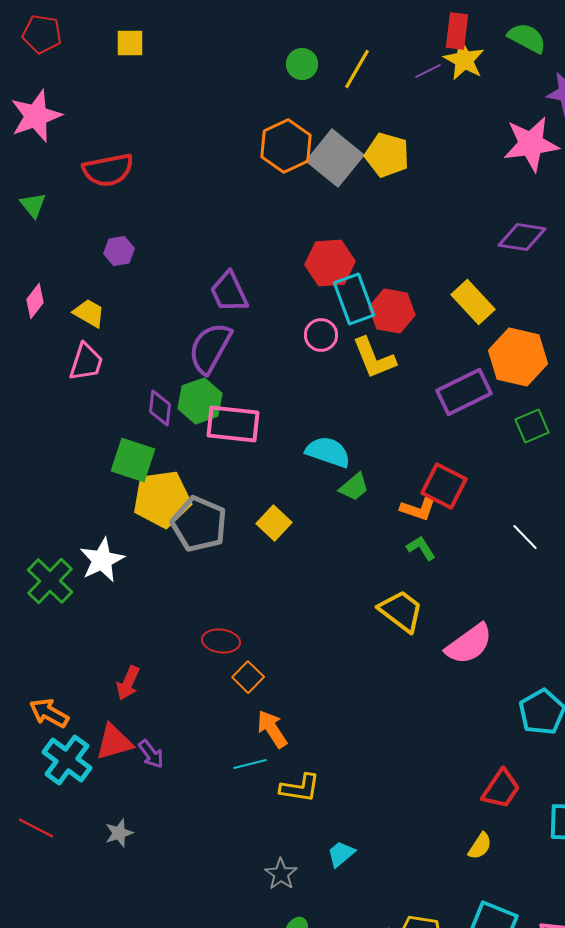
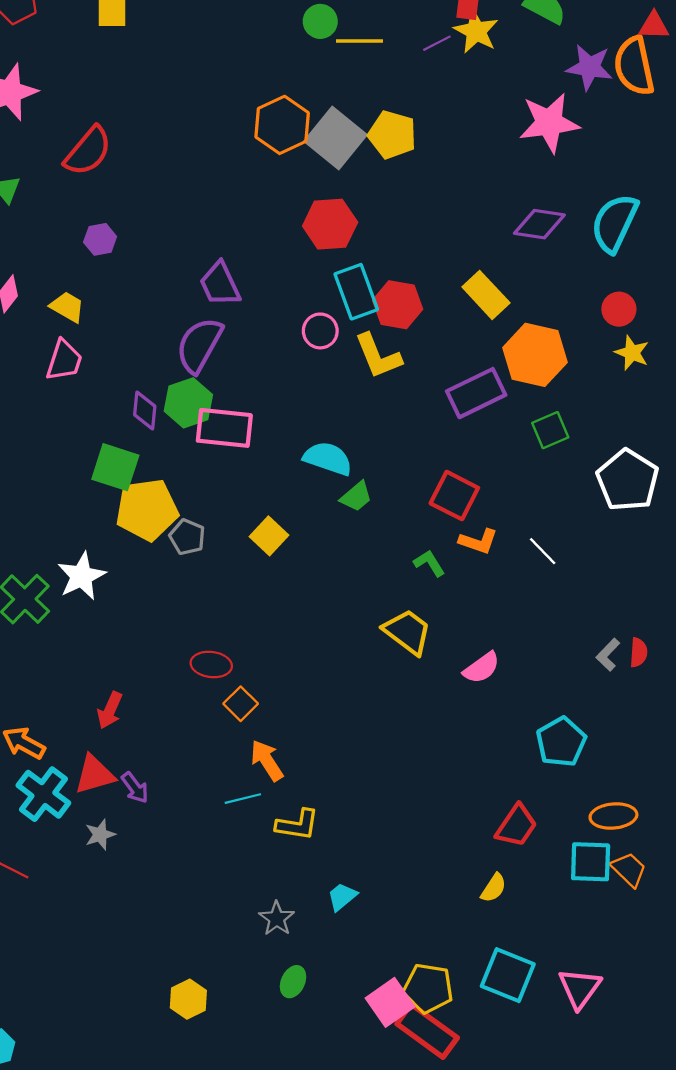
green circle: (302, 64) -> (320, 21), moved
yellow line: (357, 69) -> (359, 41), turned 60
red semicircle: (108, 170) -> (88, 151), turned -39
red hexagon: (330, 263) -> (330, 224), moved
orange L-shape: (418, 509) -> (478, 541), moved
gray pentagon: (199, 524) -> (187, 537), size x0.6
pink semicircle: (469, 644) -> (482, 668), size x0.7
gray star: (119, 833) -> (100, 835), moved

